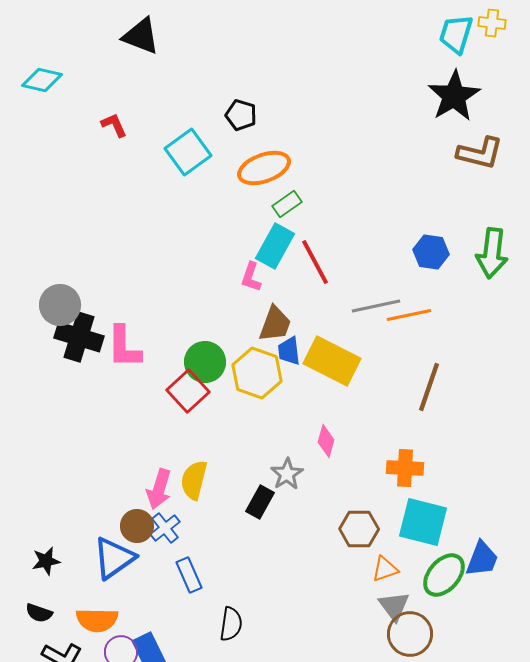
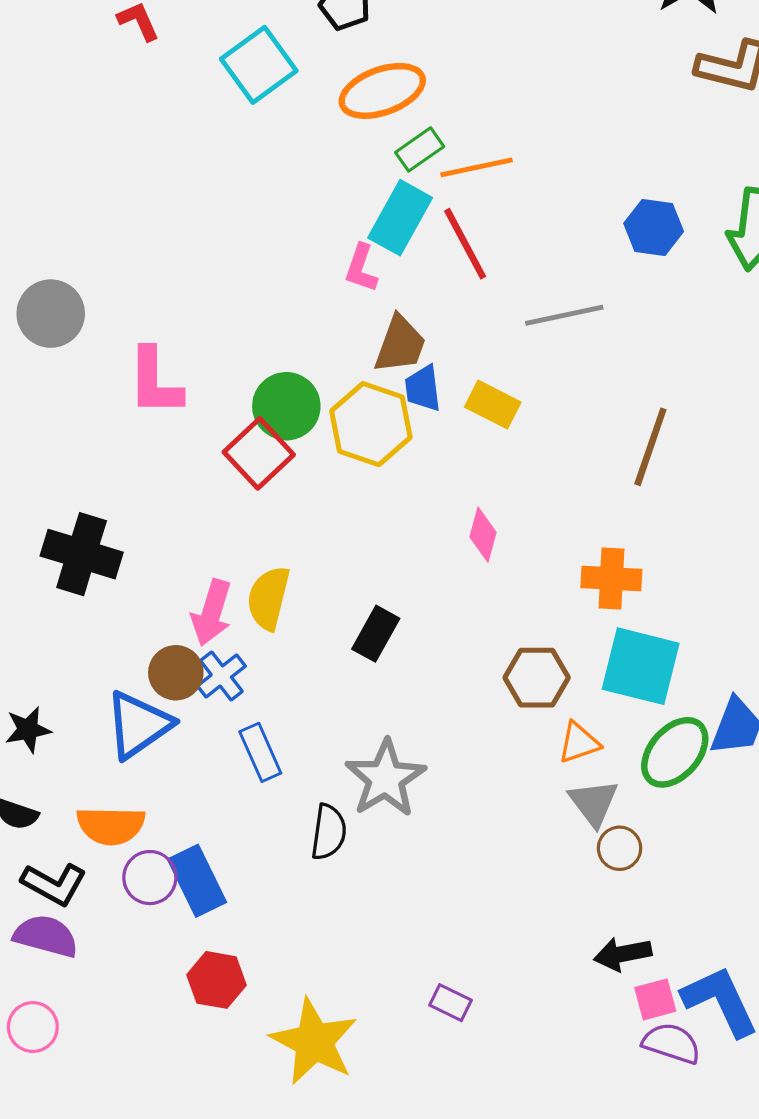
orange line: (409, 315) -> (477, 167), moved
black cross: (79, 337) -> (82, 554), moved
yellow rectangle: (332, 361) -> (493, 405), size x0.6
gray star: (287, 474) -> (385, 778), moved, size x1.5
brown circle: (410, 634) -> (620, 848), size x0.6

